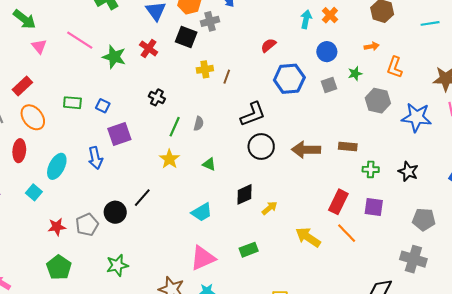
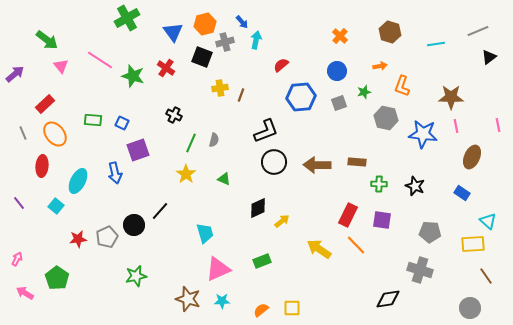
cyan arrow: (306, 19) -> (256, 40), moved
cyan trapezoid: (202, 212) -> (205, 233), moved, turned -75
green pentagon: (59, 267) -> (57, 278), moved

